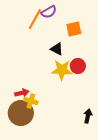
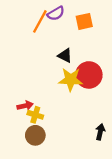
orange square: (74, 29) -> (84, 21), moved
red circle: (78, 66) -> (89, 75), size x1.5
brown circle: (21, 113) -> (35, 135), moved, size x0.7

